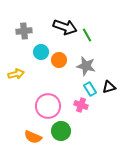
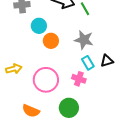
orange circle: (59, 60) -> (51, 41), moved
yellow arrow: (16, 74) -> (14, 69), moved
green circle: (61, 131) -> (69, 108), moved

